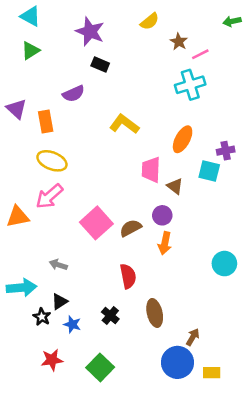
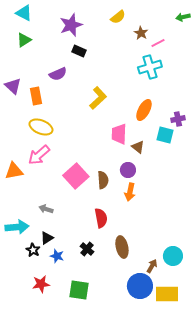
purple star: (90, 32) -> (71, 25), turned 30
yellow L-shape: (124, 124) -> (98, 98), turned 100
brown semicircle: (131, 228) -> (103, 180), turned 114
cyan circle: (224, 264) -> (173, 256), moved
green square: (100, 367) -> (79, 290), turned -35
yellow rectangle: (212, 373) -> (167, 294), size x1.6

